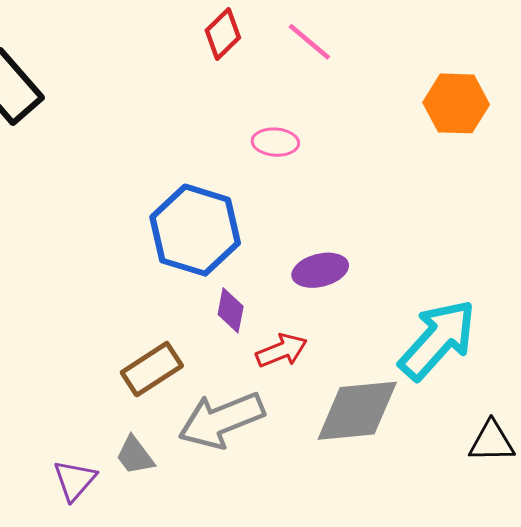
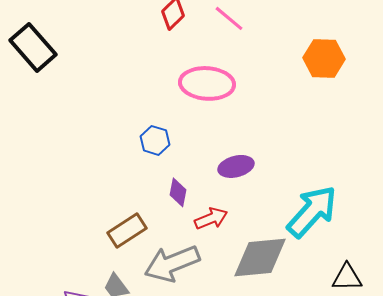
pink ellipse: (275, 142) -> (207, 83), size x1.8
blue hexagon: (195, 230) -> (155, 140), size x0.5

